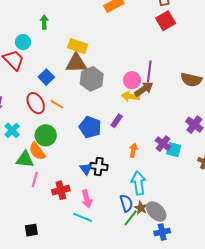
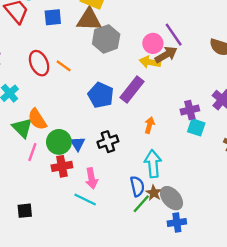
purple line: (149, 72) -> (174, 35), turned -45
blue square: (46, 77) -> (53, 17), moved, turned 35
purple rectangle: (117, 121) -> (132, 90), size x1.6
green circle: (46, 135) -> (59, 142), moved
purple cross: (163, 144) -> (190, 110), moved, turned 35
green triangle: (25, 159) -> (22, 128), turned 36
black cross: (99, 167) -> (108, 142), turned -30
blue triangle: (86, 169) -> (78, 144), moved

